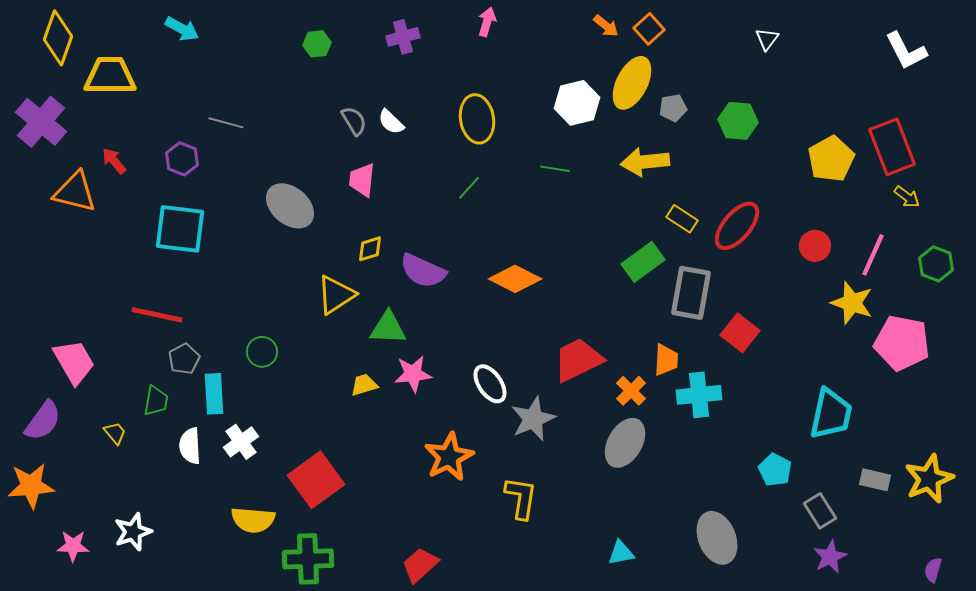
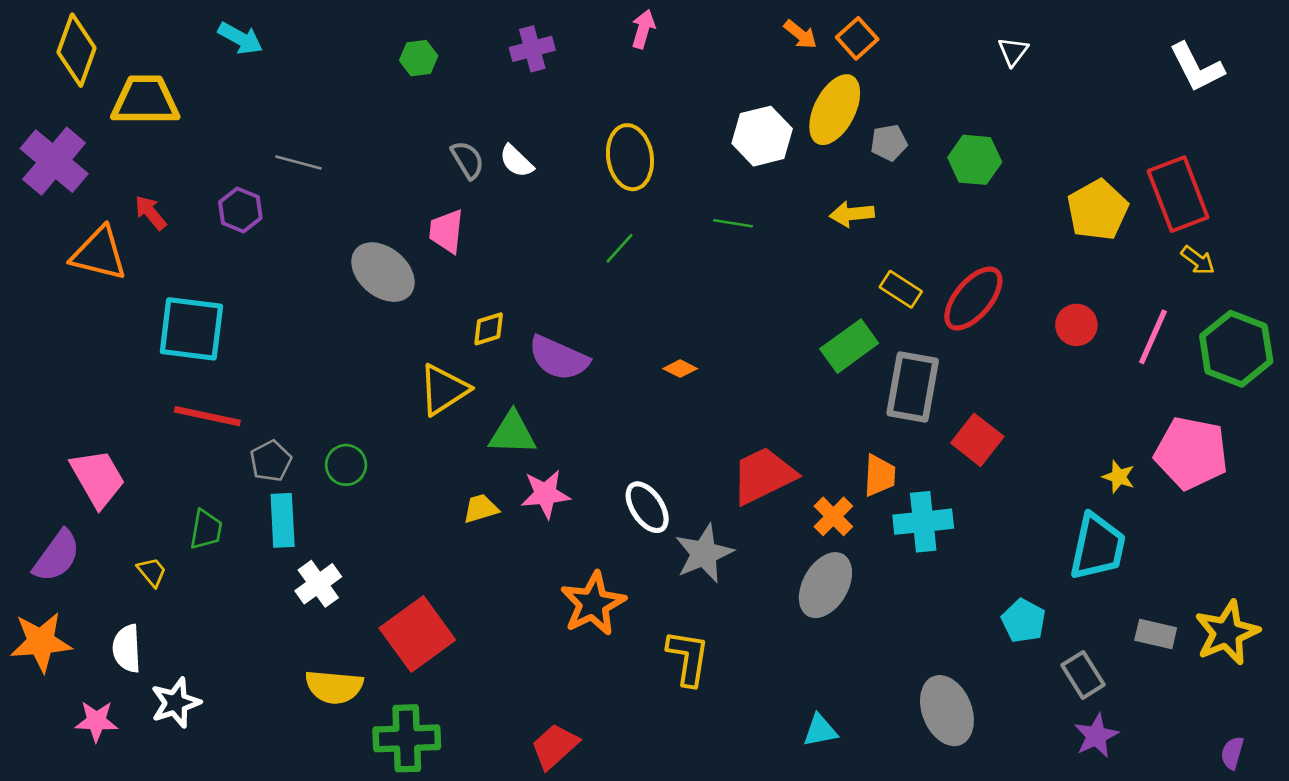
yellow arrow: (645, 162) -> (852, 214), size x0.7
pink trapezoid: (362, 180) -> (446, 231), moved
cyan square: (180, 229) -> (191, 329), moved
green hexagon: (936, 264) -> (1236, 349), size x1.6
orange diamond: (515, 279) -> (680, 369), size x0.5
yellow star: (852, 303) -> (1119, 477), moved, size x0.6
gray pentagon: (184, 359) -> (271, 461), moved
white semicircle: (190, 446) -> (127, 649), moved

